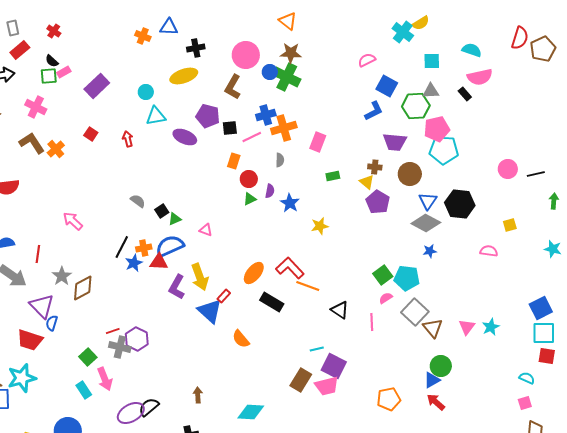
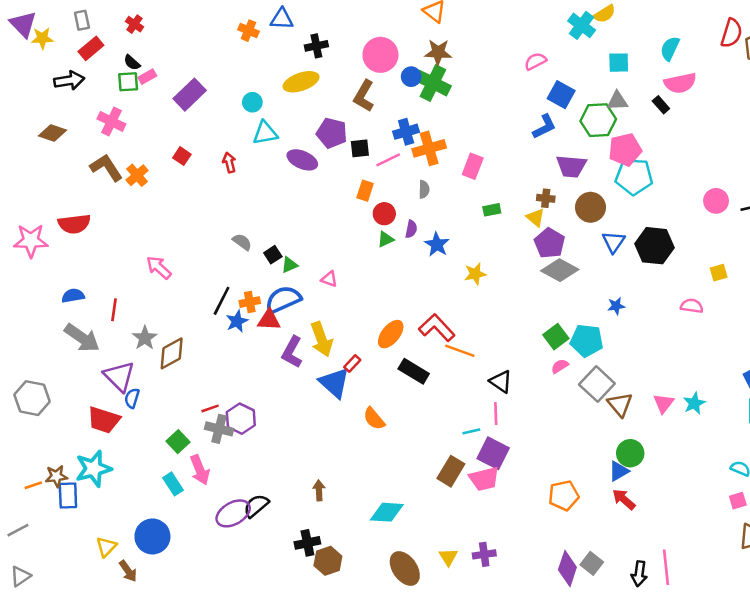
cyan semicircle: (472, 50) -> (670, 48), turned -84
gray diamond: (426, 223) -> (560, 270), moved
pink line: (372, 322) -> (496, 414), moved

